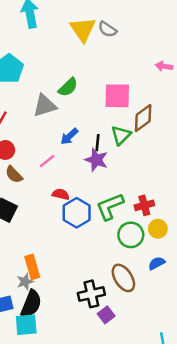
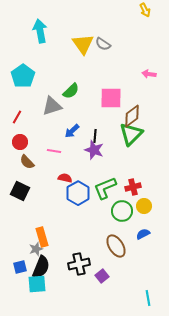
green triangle: (121, 135) -> (131, 134), moved, size x1.4
pink line: (47, 161) -> (54, 151), turned 48
black cross: (91, 294) -> (79, 264), moved

